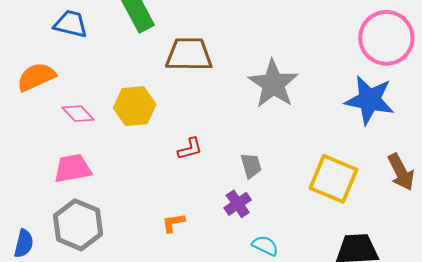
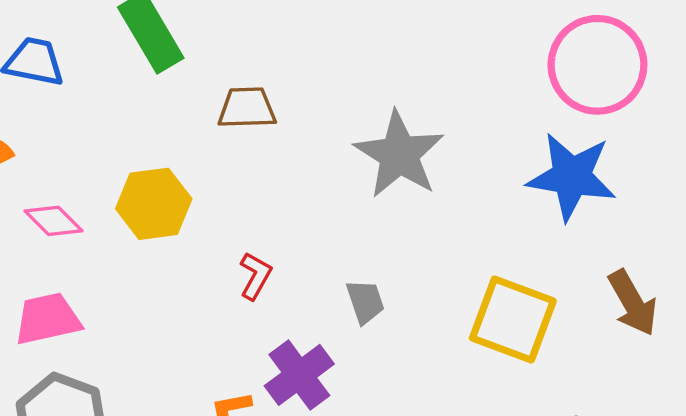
brown trapezoid: (189, 54) -> (247, 108), size x0.7
red L-shape: (190, 149) -> (255, 276), turned -44
purple cross: (238, 204) -> (299, 375), moved, size x1.4

